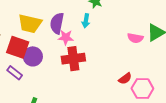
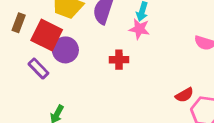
pink star: (66, 37) -> (139, 29), moved
red cross: (73, 59) -> (119, 60), size x0.6

